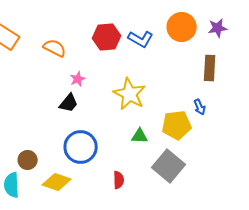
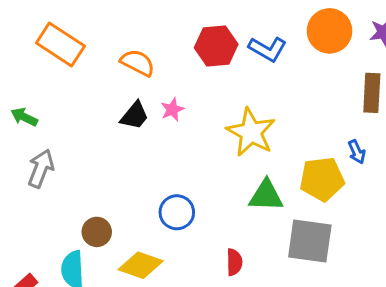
black trapezoid: (69, 103) -> (135, 116), moved
green triangle: (140, 136) -> (266, 196), size x1.4
blue circle: (81, 147) -> (177, 212), size x0.7
gray square: (169, 166) -> (310, 241), turned -32

